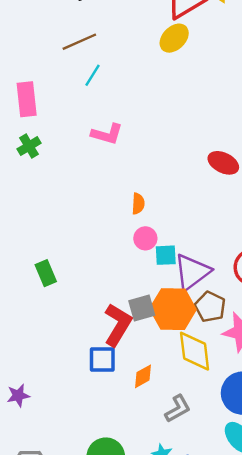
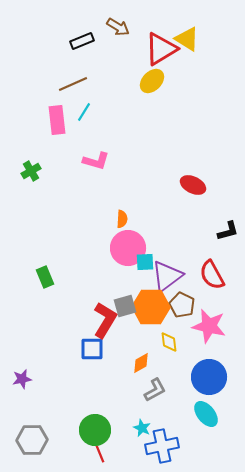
pink rectangle: (27, 99) -> (57, 120), moved
pink circle: (145, 238) -> (128, 248), size x1.8
yellow diamond: (195, 351) -> (169, 342), size x0.6
orange diamond: (143, 376) -> (141, 363), moved

